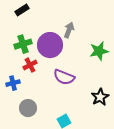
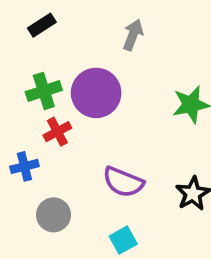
gray arrow: (69, 30) -> (133, 35), moved
purple semicircle: (64, 77) -> (123, 182), moved

